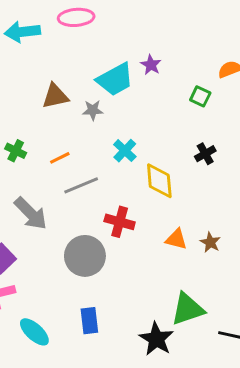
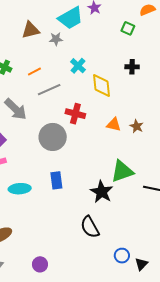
black cross: (205, 154) -> (132, 67), turned 32
cyan ellipse: (34, 332) -> (20, 189), turned -45

